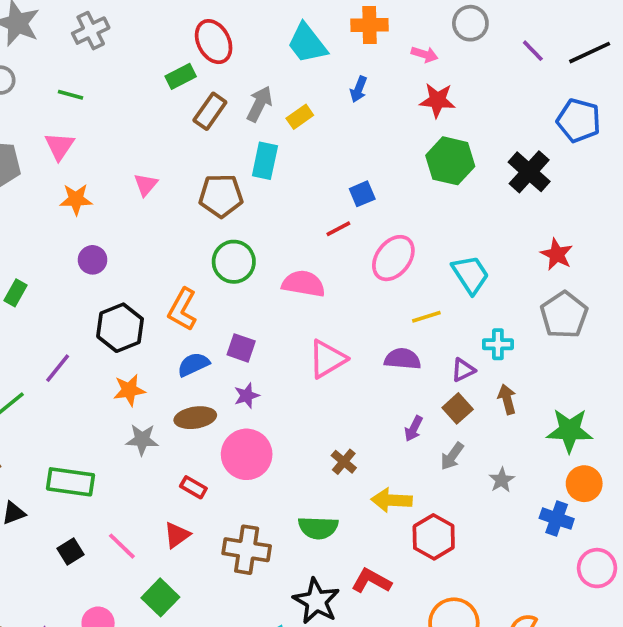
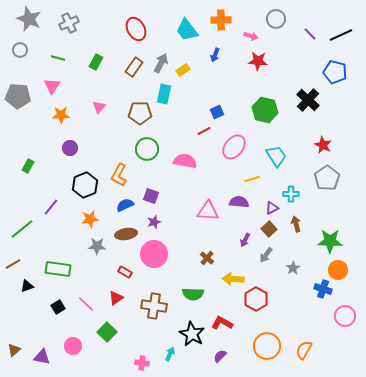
green rectangle: (181, 76) -> (96, 62), moved, turned -35
green hexagon: (450, 161) -> (265, 110), moved
pink triangle: (327, 359) -> (208, 211), moved, turned 35

